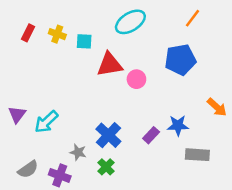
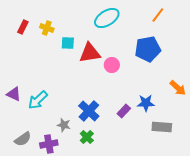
cyan square: (84, 41) -> (68, 43), moved
purple triangle: (17, 114) -> (14, 94), turned -42
purple cross: (60, 175) -> (49, 144), turned -30

